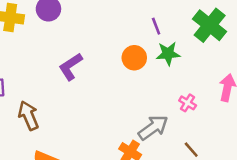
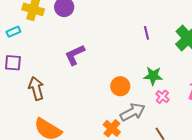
green star: (168, 54) -> (153, 76), moved
orange circle: (134, 58) -> (120, 86), moved

